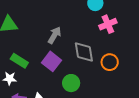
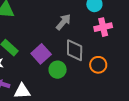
gray arrow: (55, 35) -> (63, 22), moved
green circle: (71, 83) -> (58, 70), moved

